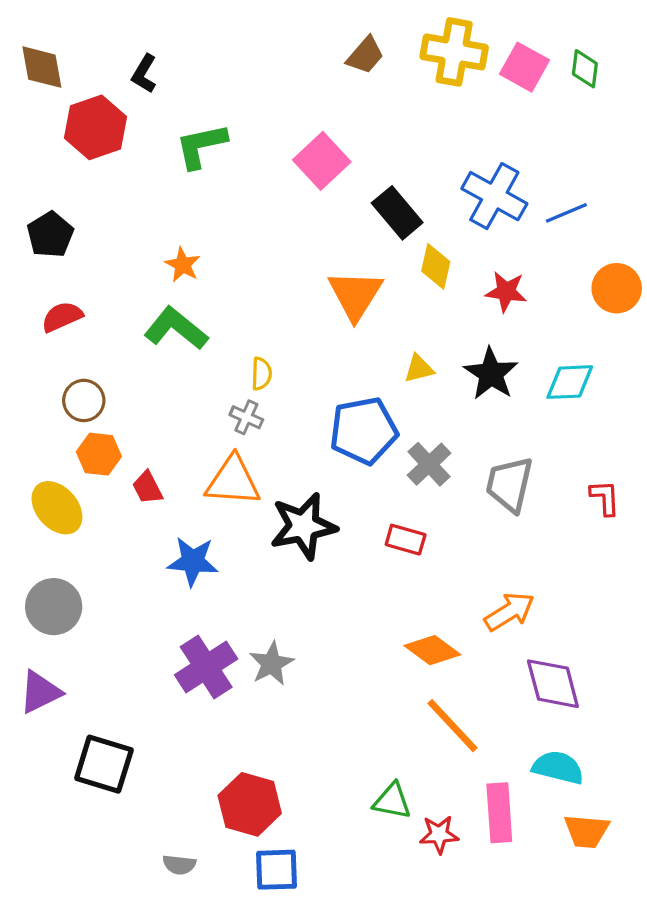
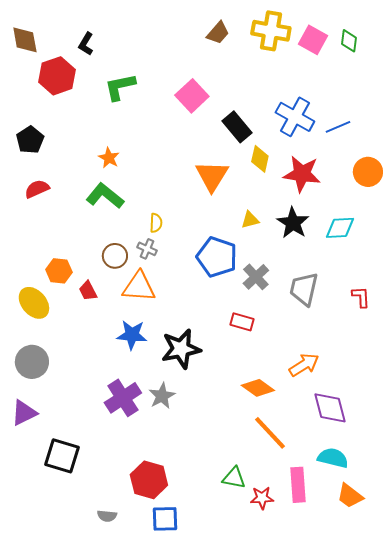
red star: (506, 292) -> (302, 174), size x1.5
brown circle: (84, 400) -> (115, 256), moved
blue pentagon: (364, 431) -> (217, 257), turned 30
black star: (303, 526) -> (181, 349), moved
blue star: (193, 561) -> (132, 335), moved
orange trapezoid: (587, 831) -> (350, 496), turned 32

